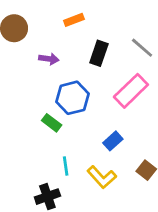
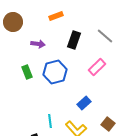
pink rectangle: (131, 91) -> (97, 67), size x0.7
green rectangle: (52, 123) -> (27, 72), moved, turned 32

